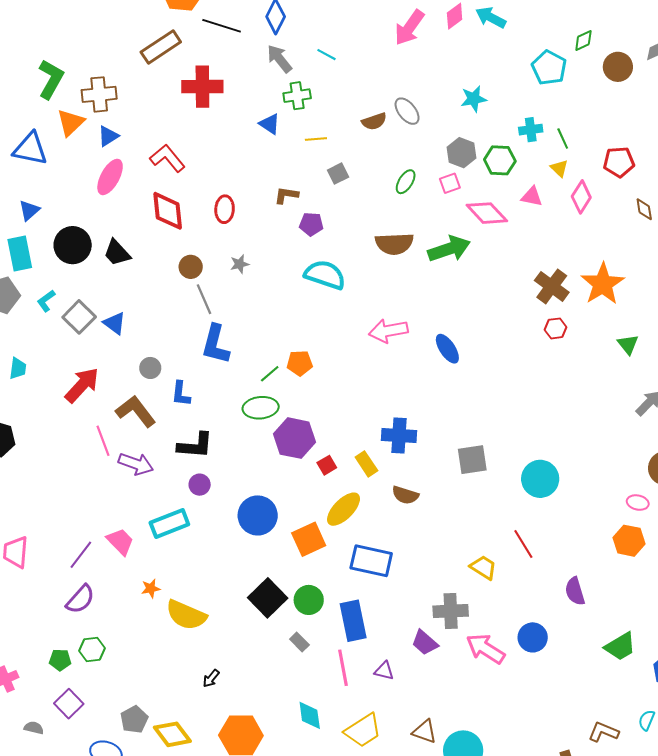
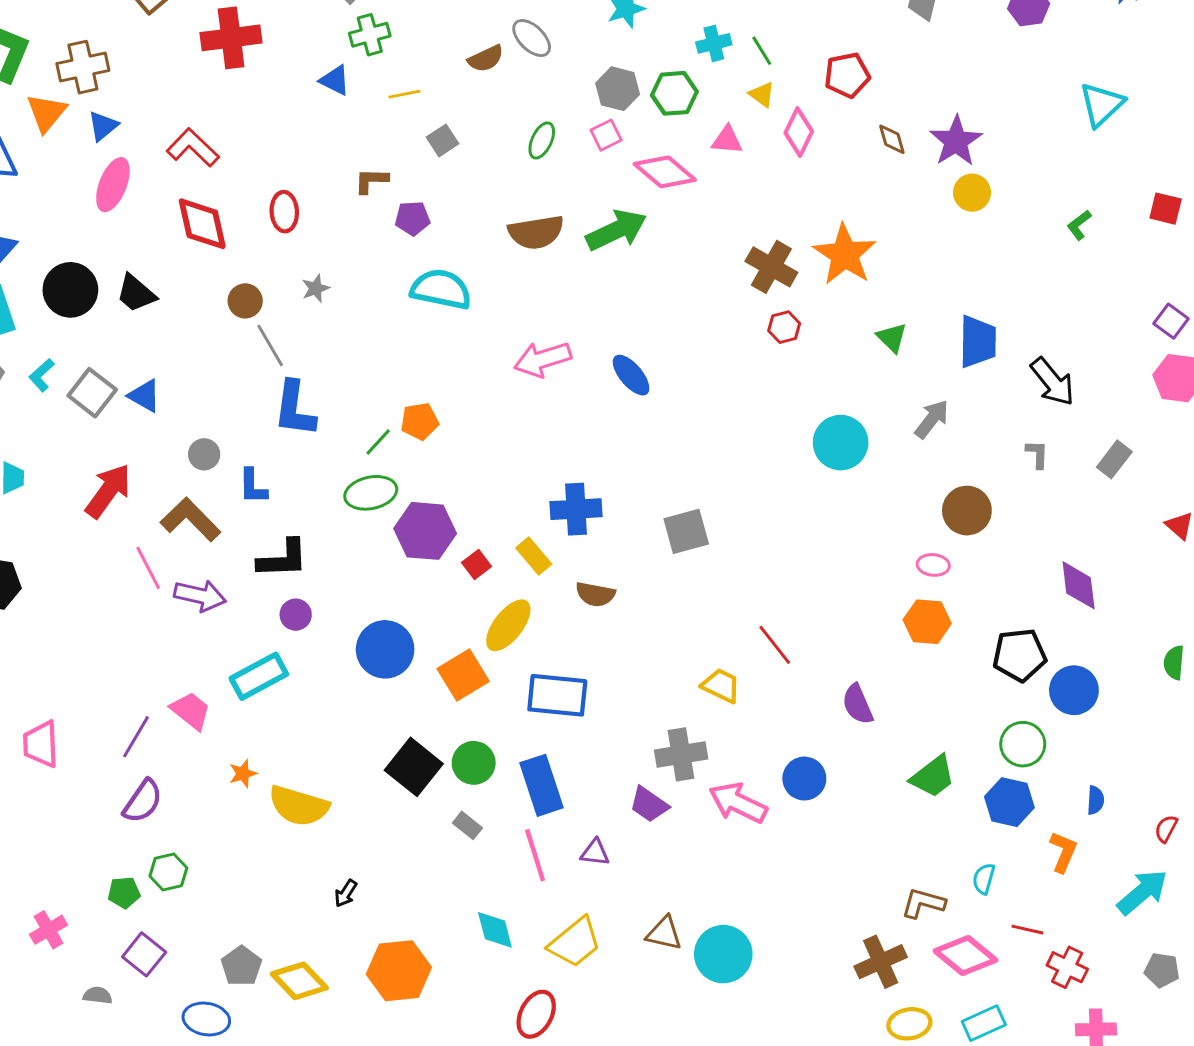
cyan circle: (540, 479) -> (841, 443), moved

